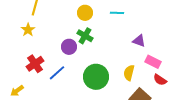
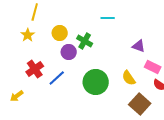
yellow circle: (85, 13) -> (60, 33), moved
cyan line: (117, 13) -> (108, 18), moved
yellow semicircle: (129, 73) -> (129, 78), turned -49

